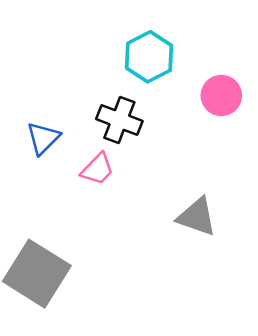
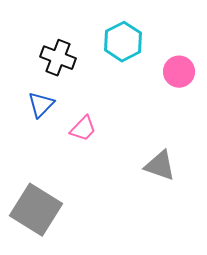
black cross: (119, 120) -> (58, 58), moved

